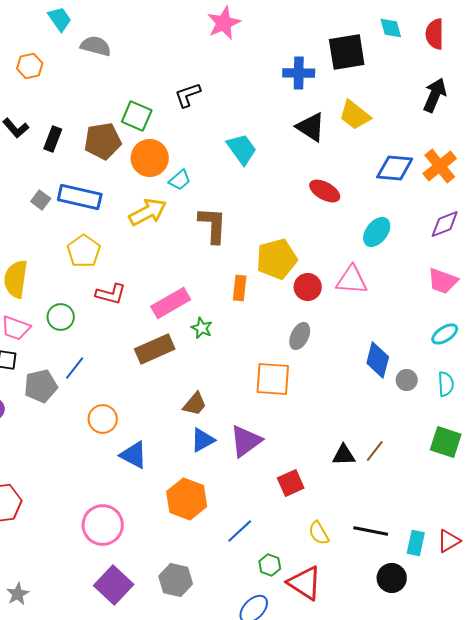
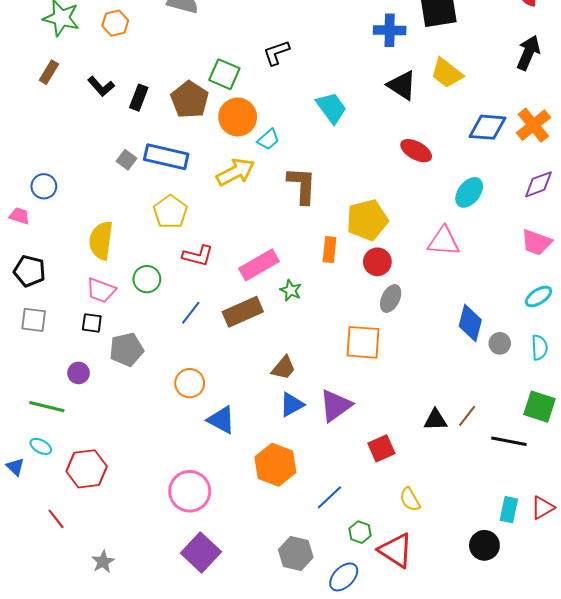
brown pentagon: (103, 141) -> (190, 100), turned -30
red circle: (308, 287) -> (377, 262), moved
blue line: (75, 368) -> (191, 313), moved
black line: (371, 531) -> (509, 441), moved
gray hexagon: (176, 580) -> (296, 553), moved

